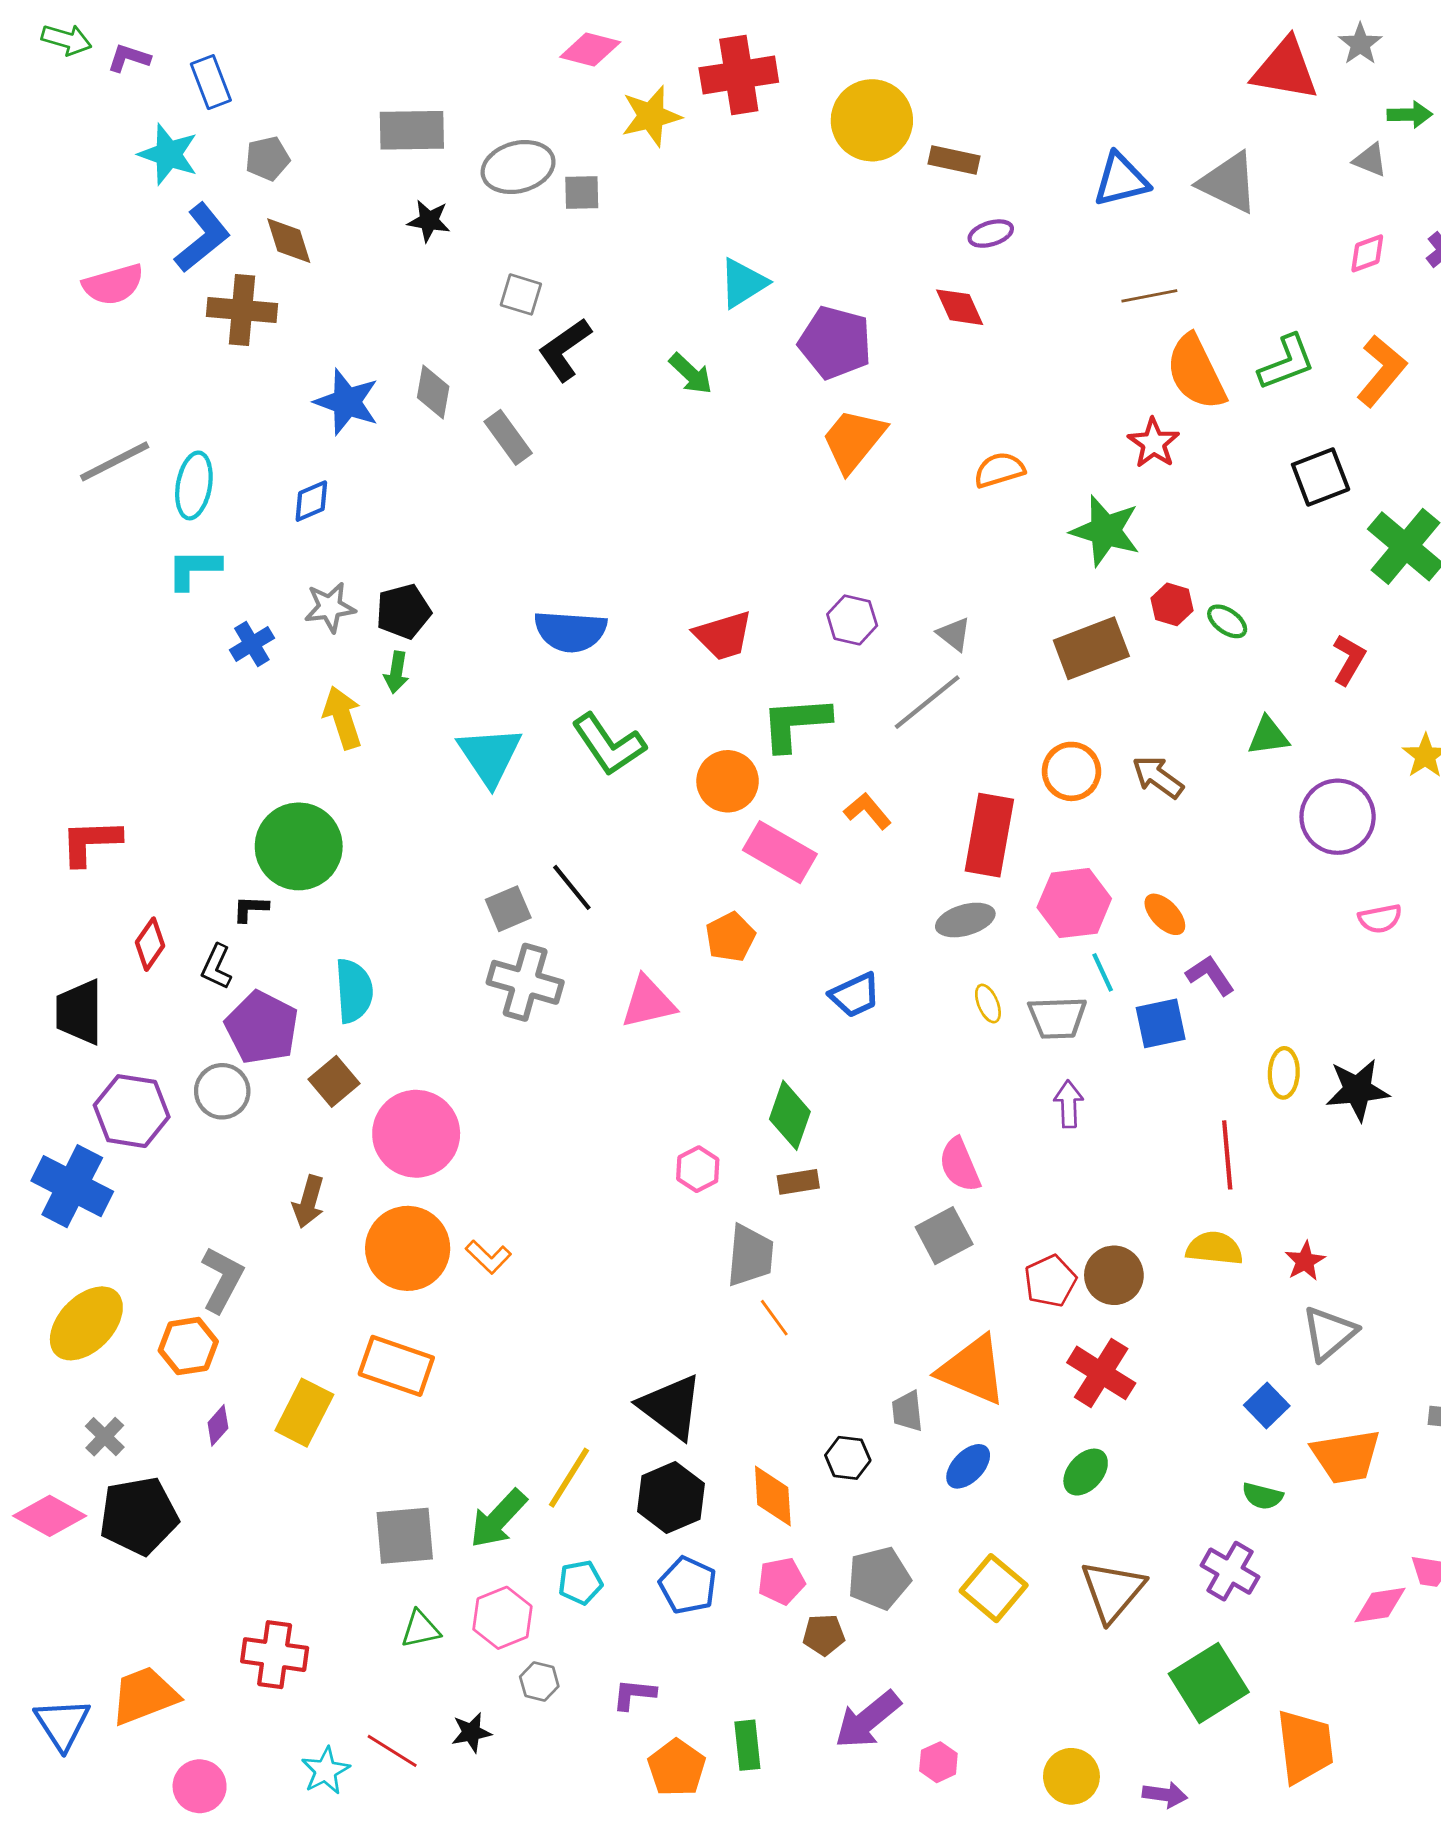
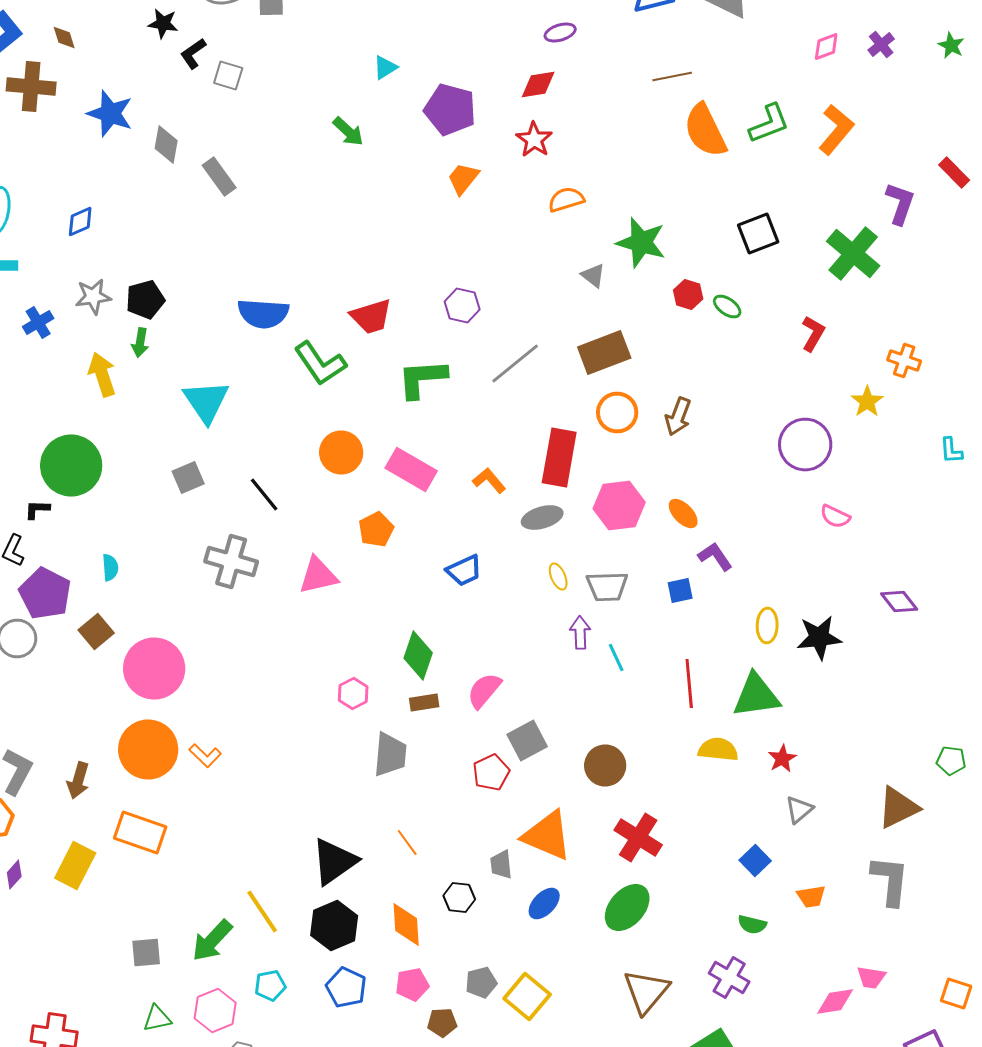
brown diamond: (289, 241) -> (64, 38), size x0.7
cyan triangle: (743, 283) -> (385, 68), size x0.7
red diamond: (960, 307) -> (538, 84), turned -75
black L-shape: (565, 350) -> (193, 54), moved, size x0.7
blue star: (347, 402) -> (110, 114), moved
orange trapezoid: (853, 440) -> (463, 178), size x0.7
red star: (1154, 443) -> (534, 140), moved
black square: (1321, 477) -> (758, 234), moved
gray triangle: (954, 634) -> (593, 276), moved
brown rectangle: (1091, 648) -> (604, 352), moved
green triangle: (1268, 736) -> (756, 696), moved, size x1.6
green L-shape: (609, 745) -> (320, 364), moved
brown arrow: (1158, 777) -> (678, 416), turned -105
orange circle: (728, 781) -> (341, 452), moved
orange L-shape: (868, 811) -> (489, 480), moved
gray square: (508, 909) -> (188, 478), moved
pink semicircle: (1380, 919) -> (835, 516), turned 36
cyan line: (1103, 972) -> (616, 658), moved
cyan semicircle: (354, 991) -> (110, 568), size x0.6
blue square: (1161, 1023) -> (680, 590), size x0.7
purple arrow: (1069, 1104) -> (580, 632), moved
red line: (1227, 1155) -> (689, 684), moved
pink semicircle: (960, 1165) -> (484, 690), moved, turned 63
brown arrow: (309, 1202) -> (78, 780), moved
brown circle: (1114, 1275) -> (605, 766), moved
red pentagon: (1050, 1281) -> (491, 772), moved
orange line: (774, 1318) -> (407, 842), moved
gray triangle: (1329, 1333) -> (799, 810), size x0.7
black triangle: (671, 1407) -> (334, 862), turned 48
orange trapezoid: (1346, 1456) -> (811, 896), size x0.6
green ellipse: (1086, 1472) -> (627, 908), size x1.4
yellow line: (569, 1478) -> (262, 912), turned -66
gray square: (405, 1536) -> (146, 952), size x0.7
gray pentagon: (879, 1578) -> (481, 982), size x0.7
yellow square: (994, 1588) -> (527, 996), moved

